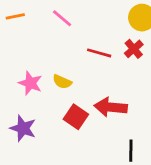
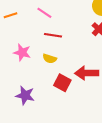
red line: (99, 53) -> (53, 35), moved
pink star: (30, 83) -> (22, 52), moved

